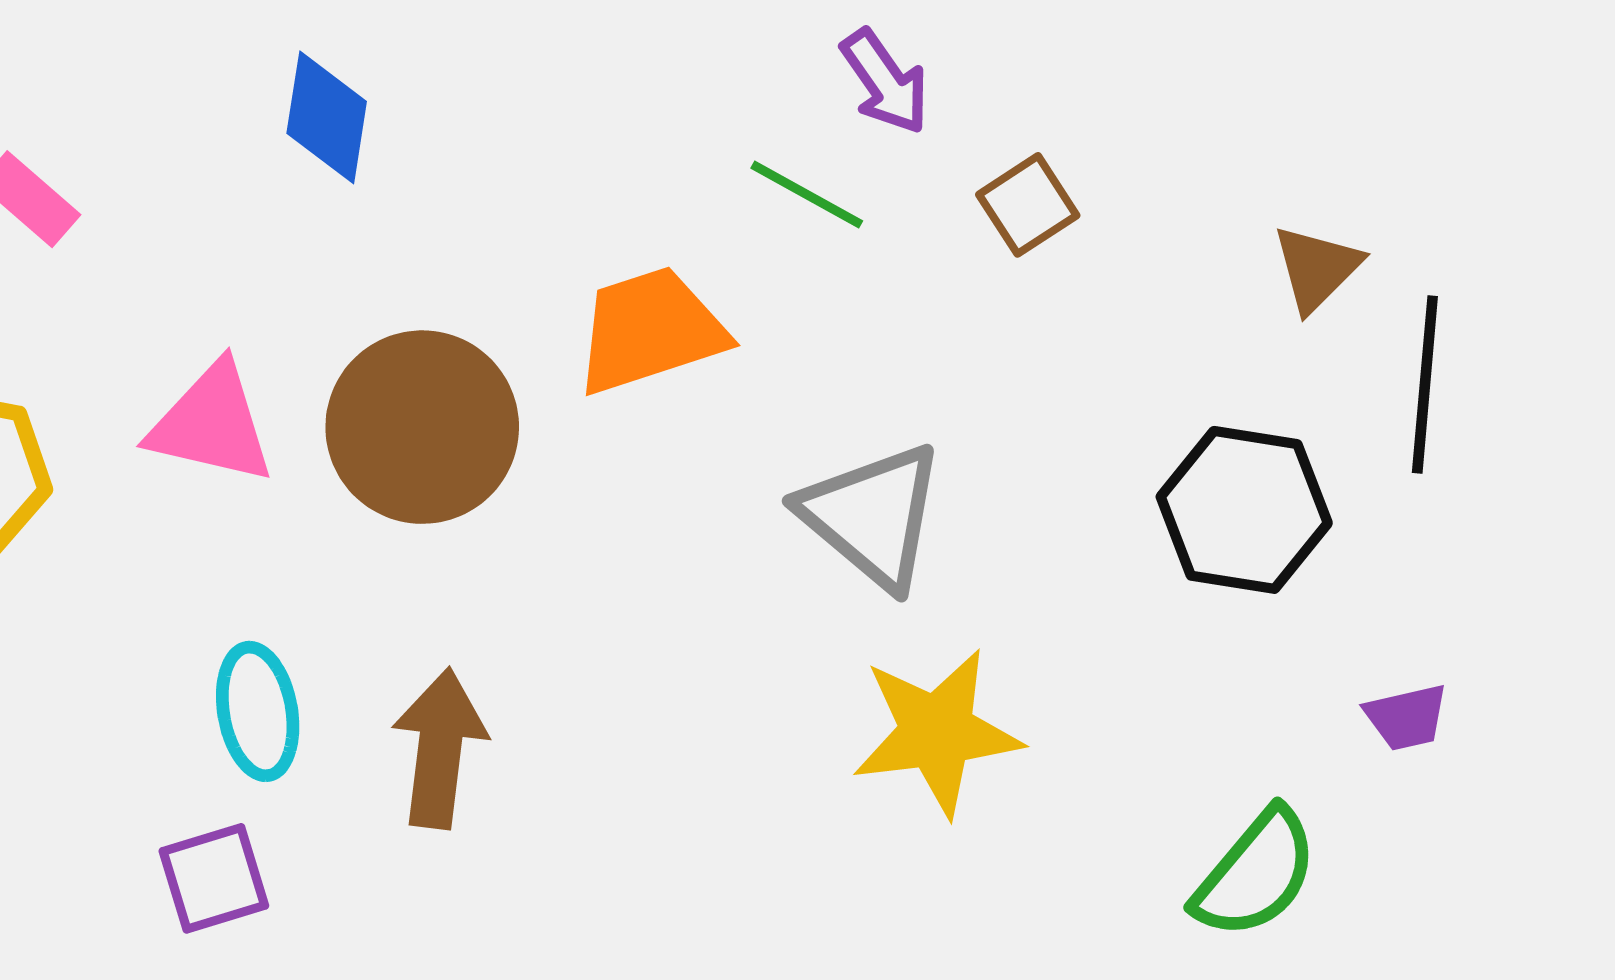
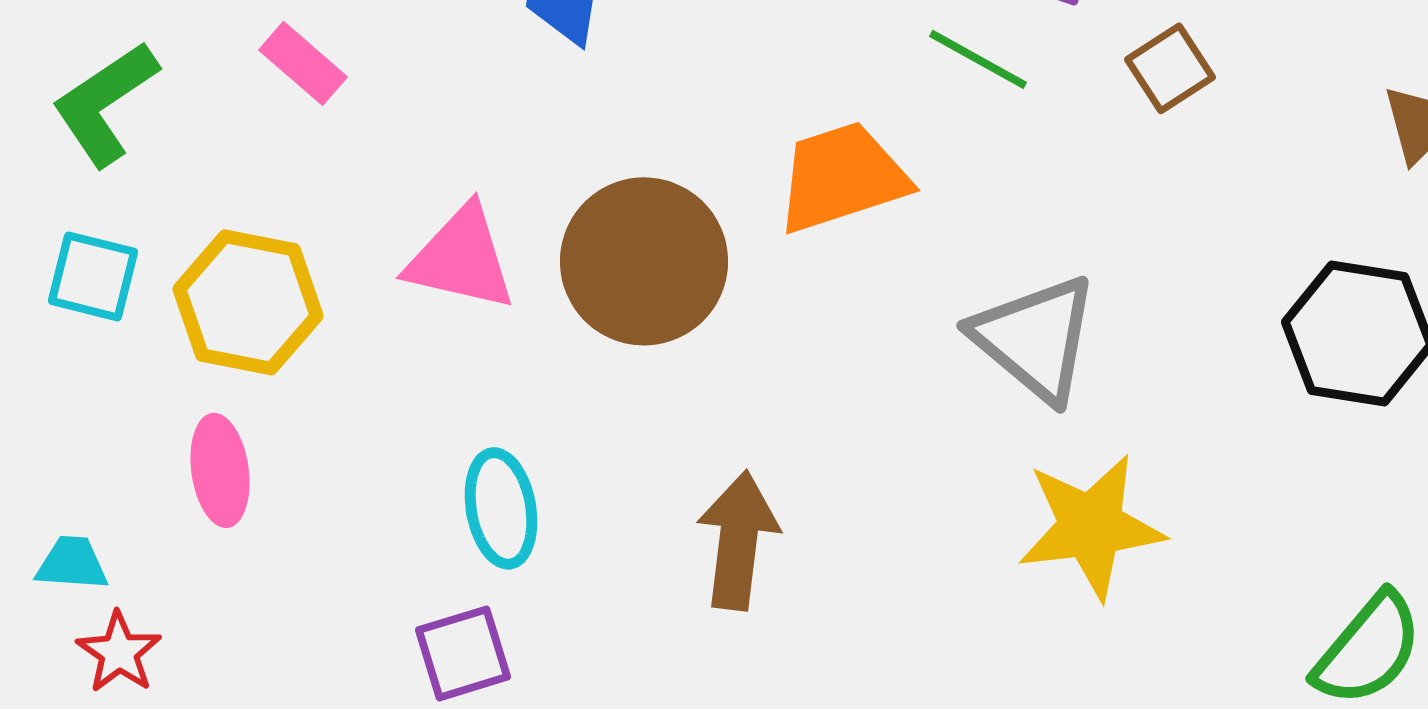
brown arrow: (439, 748) -> (738, 540), moved

